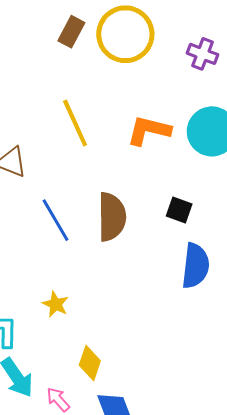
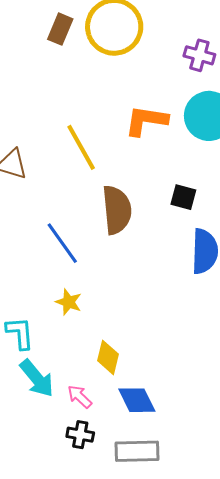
purple cross: (202, 54) -> (199, 55), moved
yellow line: (75, 123) -> (81, 147), moved
blue line: (55, 220) -> (62, 243), moved

